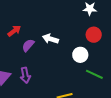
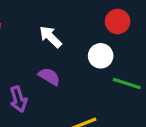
white arrow: (50, 39) -> (51, 37), turned 35
purple semicircle: (28, 45) -> (49, 76), moved, turned 88

